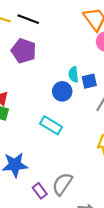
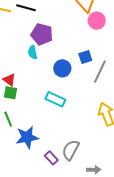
purple pentagon: (24, 51) -> (42, 34), moved
cyan semicircle: (73, 74) -> (33, 52), moved

